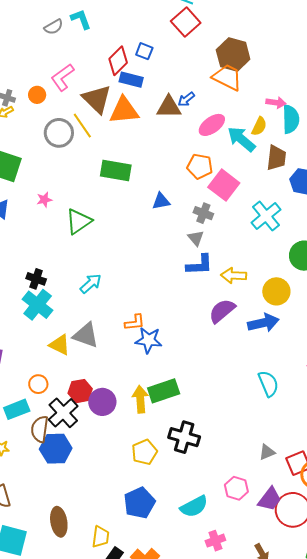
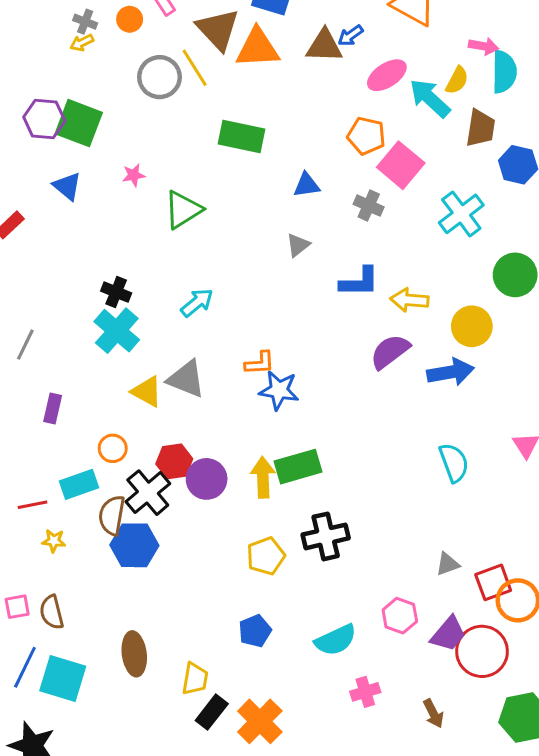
gray triangle: (196, 238) -> (298, 245), moved, turned 30
black cross: (184, 437) -> (326, 536), turned -32
blue pentagon: (139, 503) -> (255, 631), size x0.7

